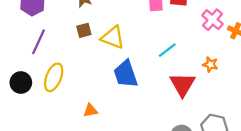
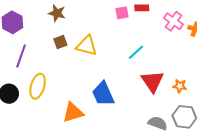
orange star: (210, 64) -> (180, 86), moved
blue trapezoid: (126, 74) -> (103, 94), moved
orange triangle: (90, 110) -> (73, 112), size x1.6

